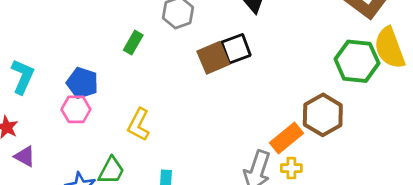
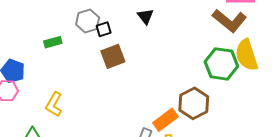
green rectangle: (133, 43) -> (53, 42), turned 42
black square: (236, 49) -> (104, 29), moved, size x0.7

